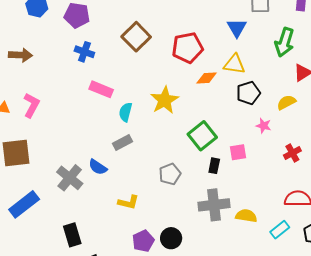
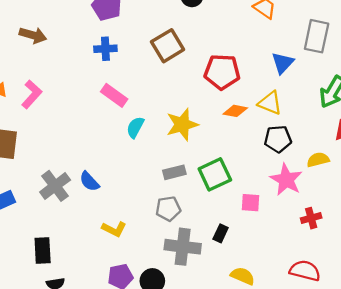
blue cross: (84, 52) -> (105, 49), turned -36
pink star: (264, 126) -> (286, 180), size x1.8
gray rectangle: (123, 143) -> (174, 172), moved
black rectangle: (214, 166) -> (221, 233), moved
gray cross: (214, 205) -> (183, 247), moved

